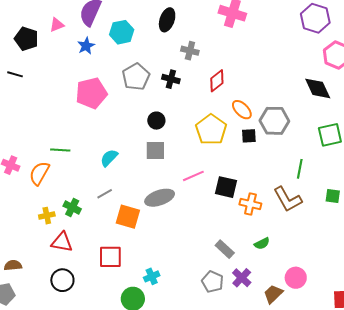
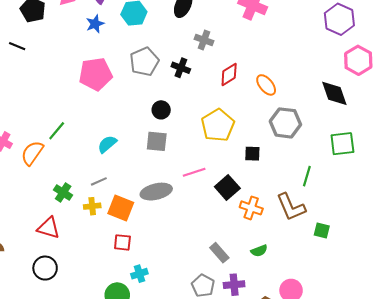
orange ellipse: (242, 110) -> (266, 85), moved
black square: (249, 136) -> (252, 154), moved
green line: (60, 150) -> (57, 131), turned -60
black square: (226, 187) -> (227, 188), turned 30
green square: (333, 196) -> (322, 231), moved
yellow cross: (47, 216) -> (92, 206), moved
red square: (110, 257) -> (122, 242), moved, size x0.7
purple cross: (242, 278) -> (234, 285), turned 36

